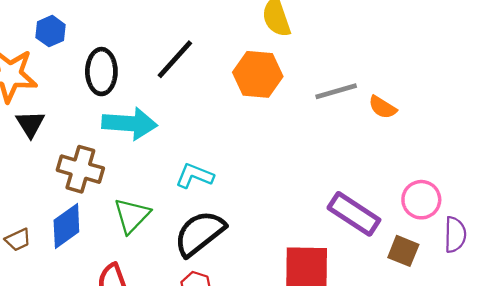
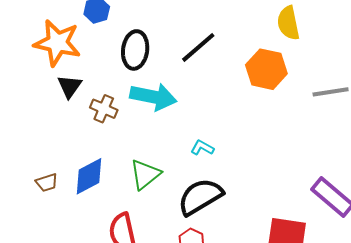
brown cross: (80, 169) -> (104, 109), moved, size x0.7
cyan L-shape: (194, 176) -> (202, 148), size x0.7

